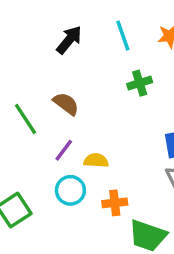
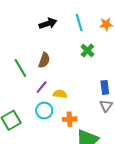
black arrow: (69, 40) -> (48, 23), turned 30
green cross: (140, 83) -> (87, 51), turned -32
brown semicircle: (66, 104) -> (44, 60), turned 70

